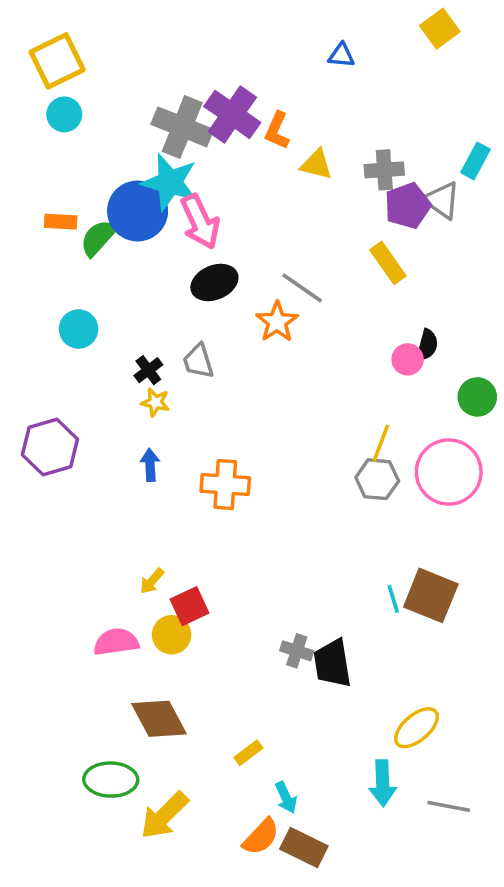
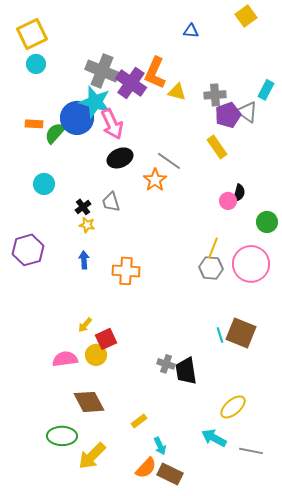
purple cross: (232, 114) -> (131, 83), moved
orange L-shape: (277, 131) -> (155, 73), size x1.5
cyan arrow: (383, 783) -> (214, 438), turned 120

